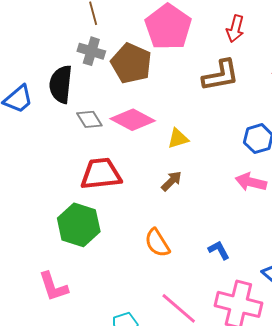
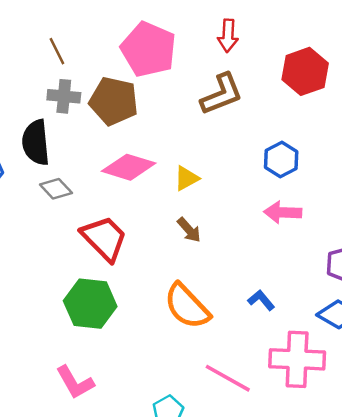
gray diamond: (89, 119) -> (56, 189), moved
red trapezoid: (101, 174) -> (104, 238), turned 63
brown arrow: (172, 181) -> (189, 230), turned 105
orange semicircle: (157, 243) -> (187, 306), size x1.4

